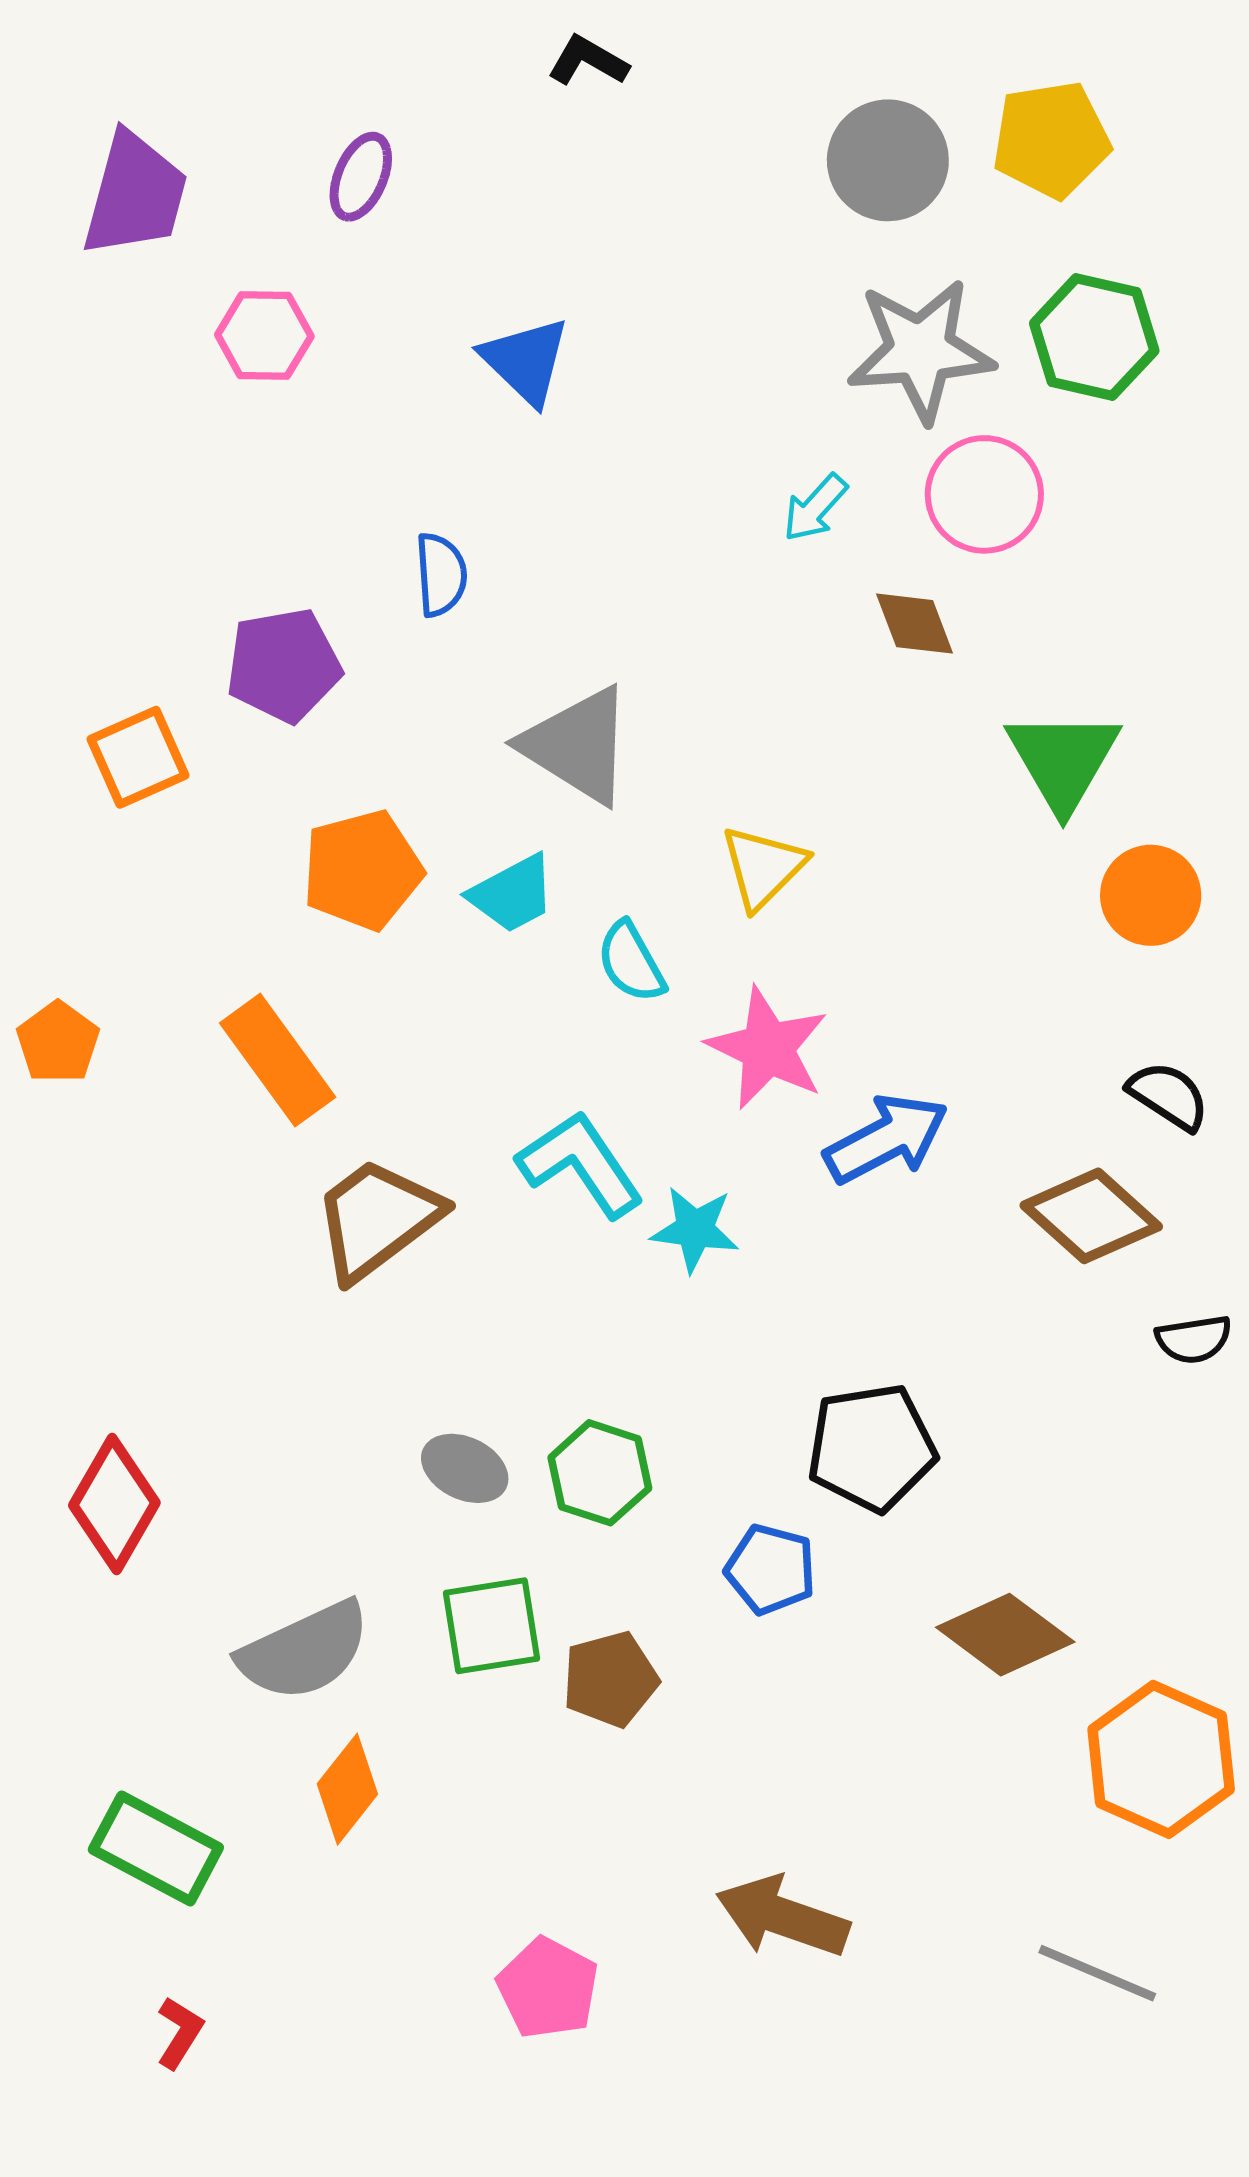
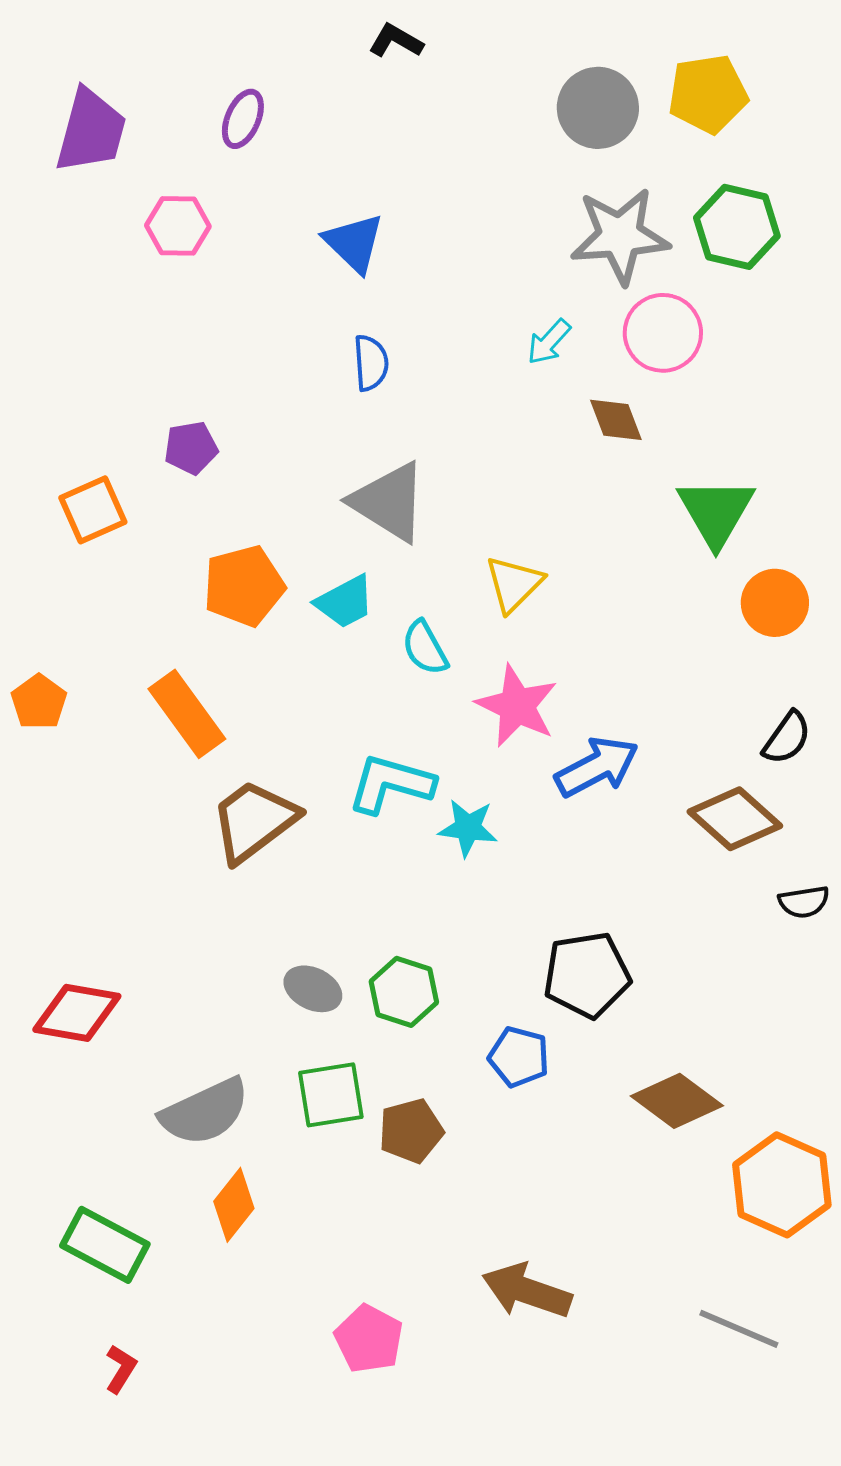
blue semicircle: (441, 575) -> (371, 363), moved
purple pentagon: (284, 665) -> (191, 448), size x0.7
black semicircle: (1168, 1096) -> (787, 738), turned 92
cyan L-shape: (581, 1164) -> (391, 784), turned -40
red diamond: (114, 1504) -> (77, 1013), turned 70

